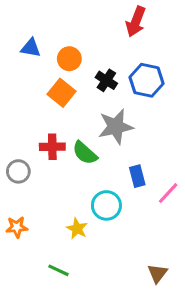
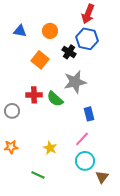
orange circle: (69, 59) -> (50, 31), moved
blue hexagon: (147, 80) -> (87, 39), moved
pink line: (168, 193) -> (82, 139), moved
cyan circle: (106, 205) -> (85, 161), moved

